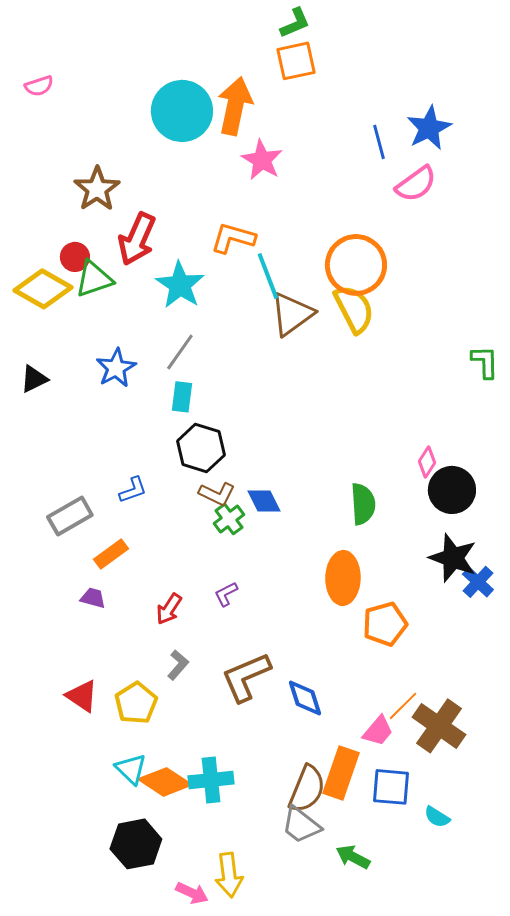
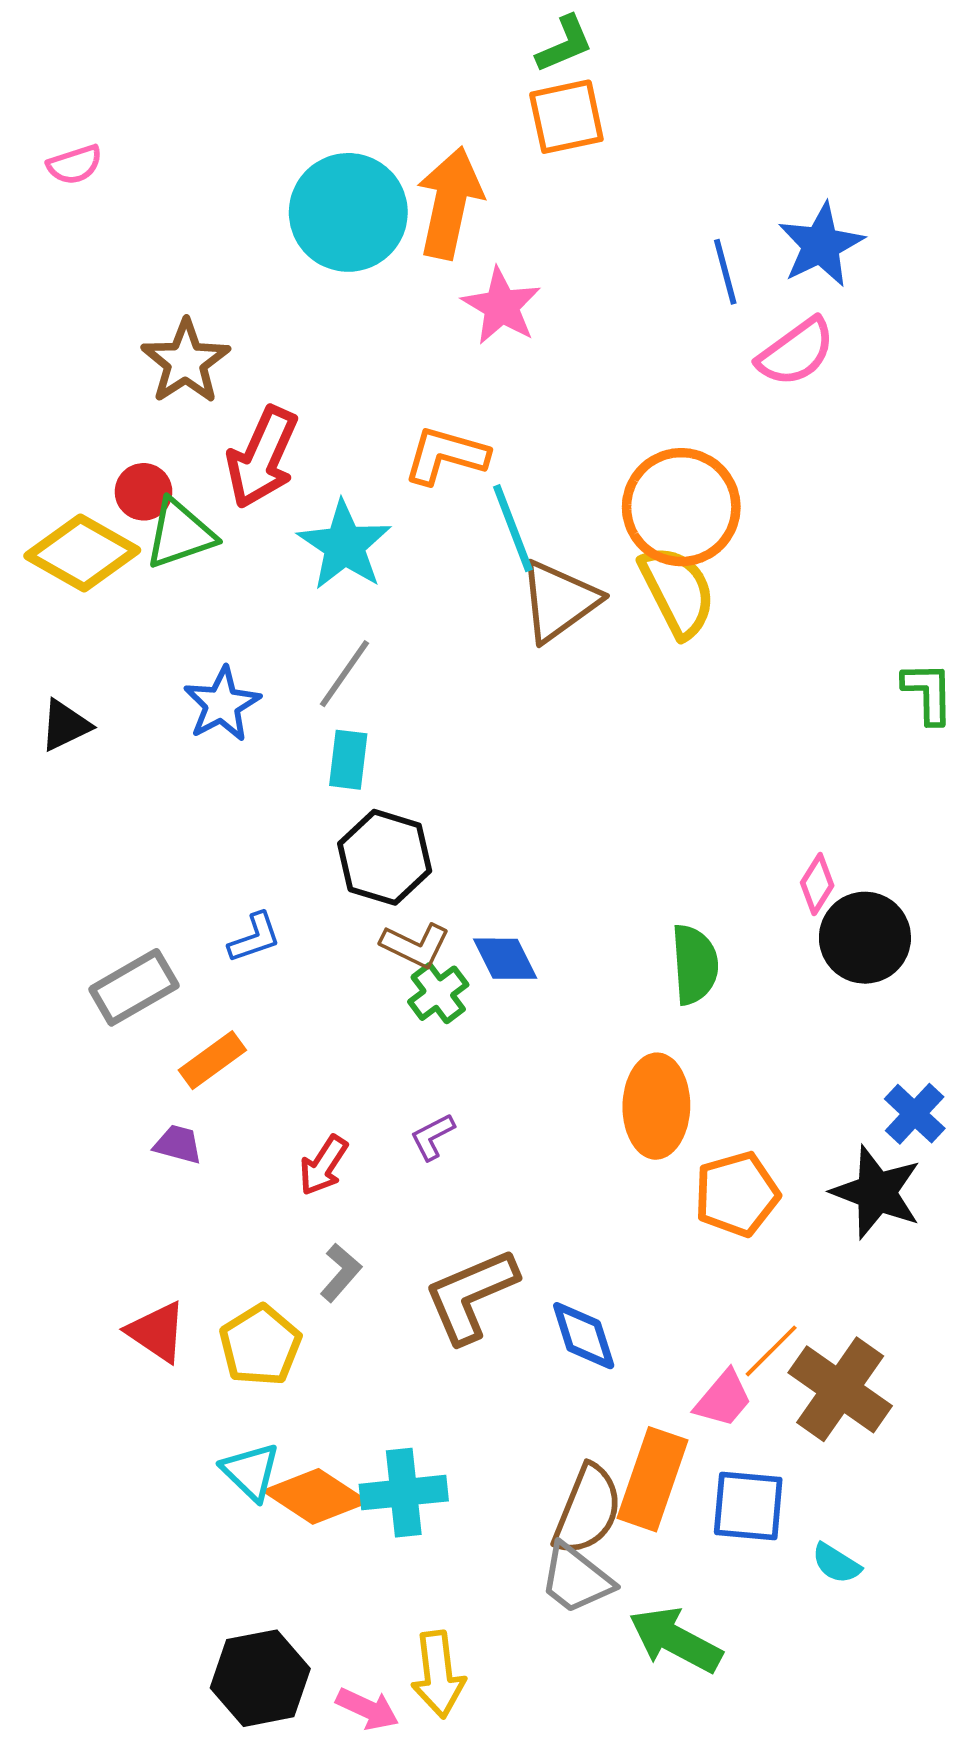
black star: (453, 558) -> (876, 1192), moved
black hexagon: (136, 844) -> (260, 1678), moved
green arrow: (353, 857) -> (675, 1640), size x1.4

